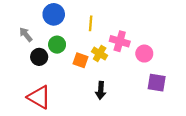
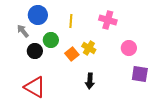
blue circle: (54, 14) -> (38, 15), moved
yellow line: (91, 23) -> (71, 21), moved
pink cross: (120, 41) -> (108, 20), moved
orange square: (81, 60) -> (72, 54), turned 32

